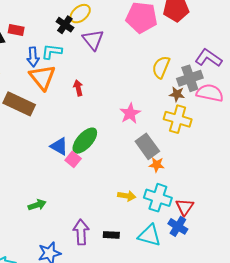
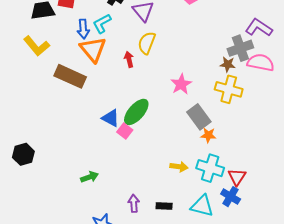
cyan L-shape: (52, 52) -> (102, 23), turned -35
yellow semicircle: (161, 67) -> (147, 43), moved
purple arrow: (81, 232) -> (134, 203), size x0.7

